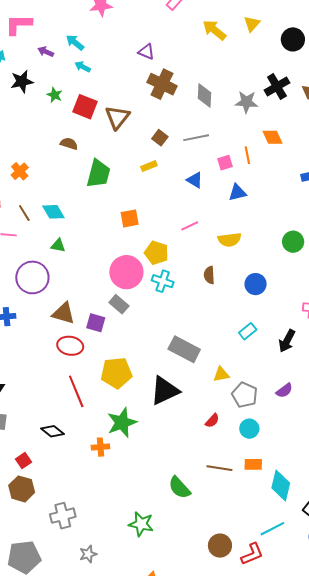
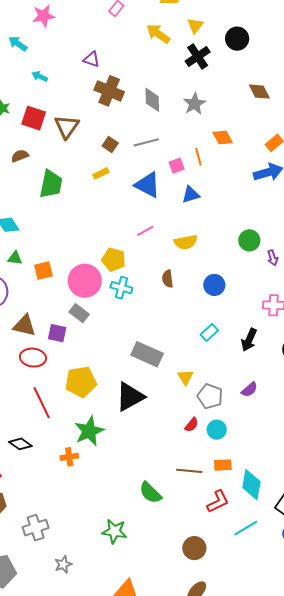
cyan arrow: (75, 42) -> (18, 44), moved
cyan arrow: (83, 67) -> (40, 76), moved
black cross: (277, 87) -> (198, 57), moved
gray star: (246, 102) -> (194, 104), turned -30
brown semicircle: (69, 144) -> (20, 156), turned -36
blue triangle: (195, 180) -> (147, 185), size x1.6
orange square: (130, 218) -> (43, 271), moved
yellow triangle: (221, 374) -> (185, 377), turned -48
red semicircle: (212, 421) -> (192, 425), moved
red L-shape: (252, 554) -> (218, 501), moved

